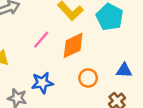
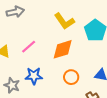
pink line: (41, 40) -> (29, 47), moved

